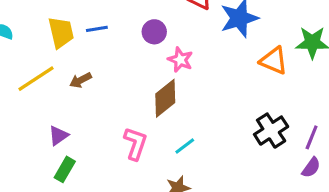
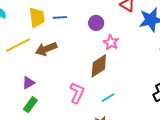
brown arrow: (81, 80) -> (46, 49), size x1.5

